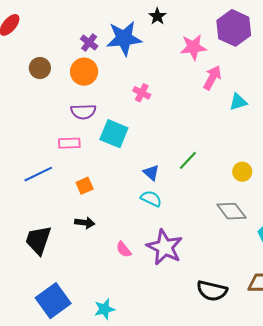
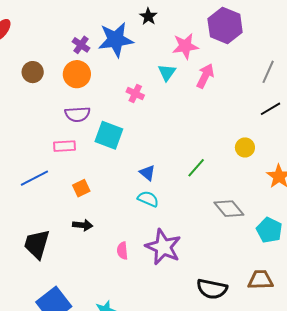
cyan triangle: (238, 102) -> (167, 72), moved, turned -36
green line: (188, 160) -> (196, 168), moved
yellow circle: (242, 172) -> (245, 147), moved
pink semicircle: (124, 249) -> (122, 251), turned 36

